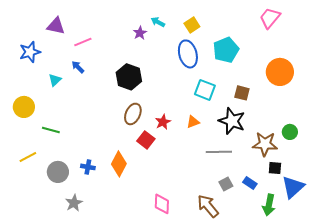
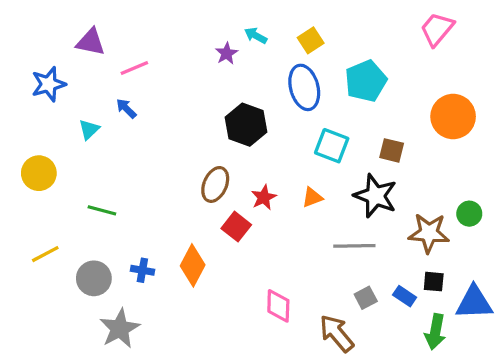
black hexagon: (129, 77) -> (246, 125), moved
green line: (51, 130) -> (102, 210), moved
black square: (275, 168) -> (434, 282), moved
blue triangle: (293, 187) -> (474, 303), turned 40
gray star: (74, 203) -> (120, 329), size x1.4
pink diamond: (162, 204) -> (278, 306), moved

